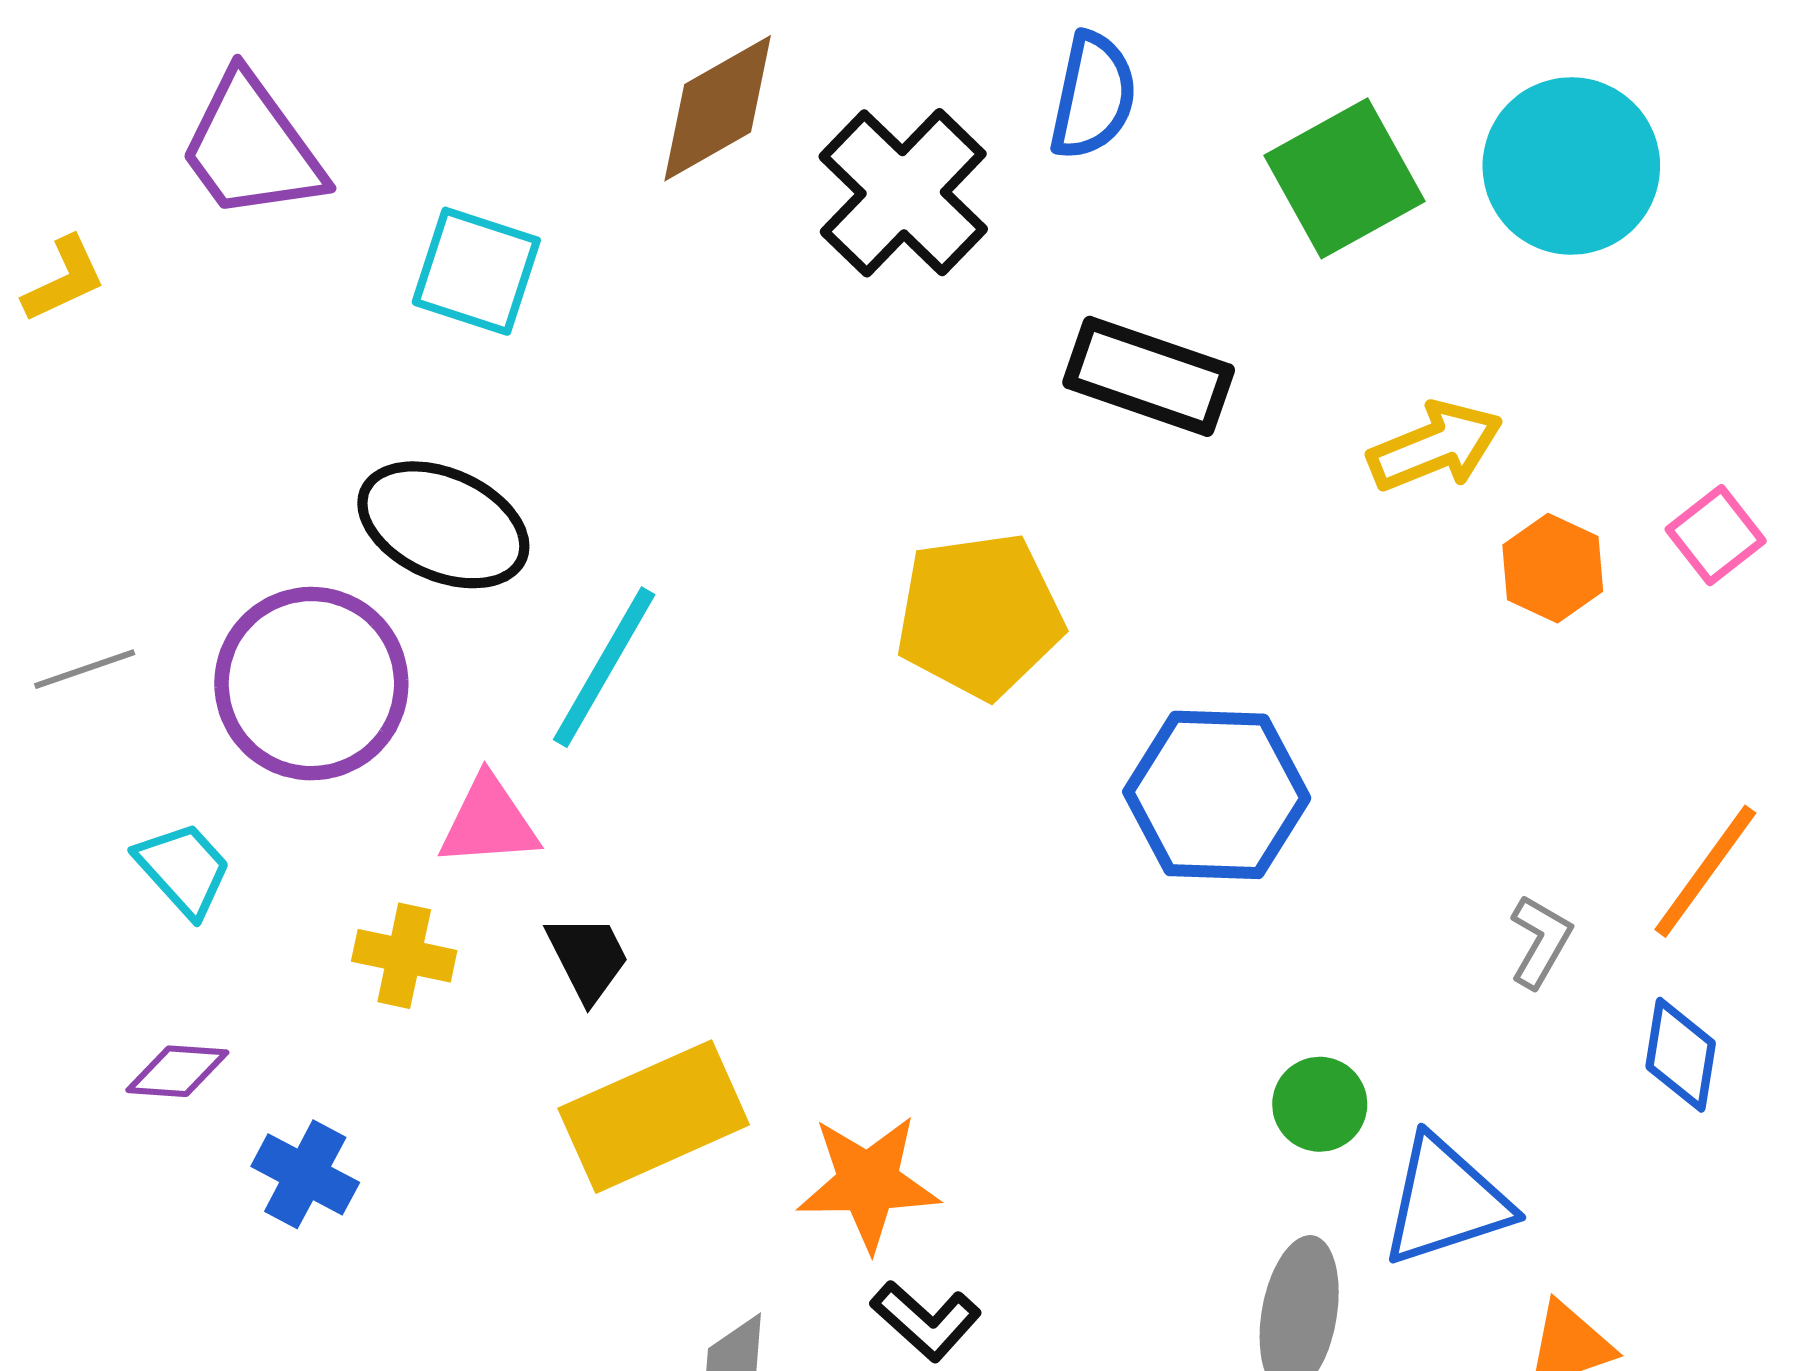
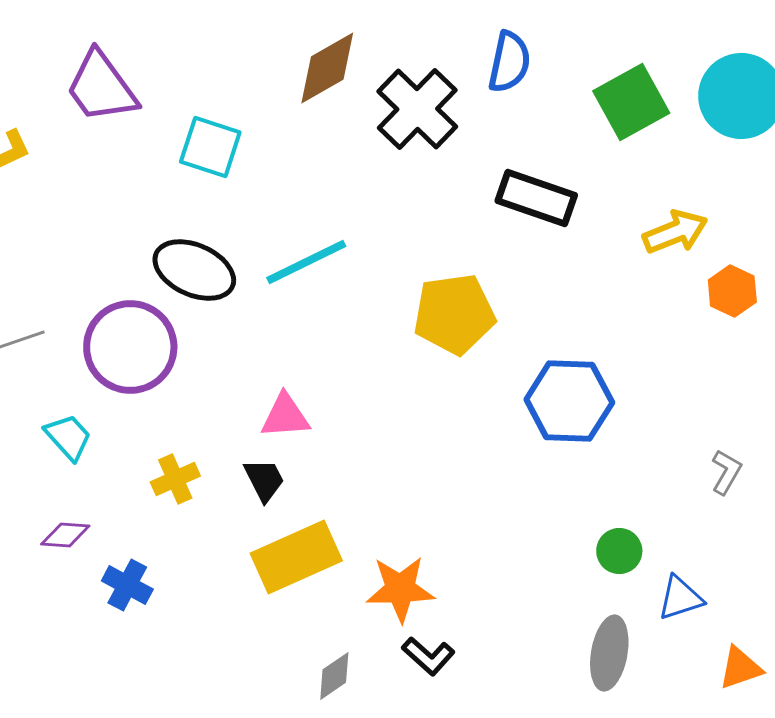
cyan line: (604, 667) -> (306, 262), moved, turned 34
pink triangle: (489, 822) -> (285, 416), moved
yellow cross: (404, 956) -> (175, 479), turned -36
blue triangle: (1446, 1201) -> (680, 598), size x0.7

